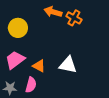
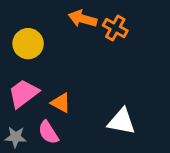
white triangle: (68, 65) -> (121, 121), moved
pink semicircle: (31, 85) -> (48, 132), turned 133

